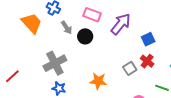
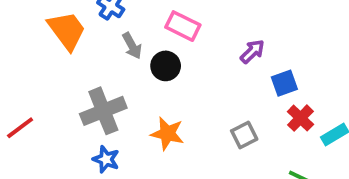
purple arrow: (121, 24) -> (252, 51), moved, size x0.6
red cross: (147, 61) -> (300, 118), moved
orange star: (98, 81) -> (167, 134), moved

